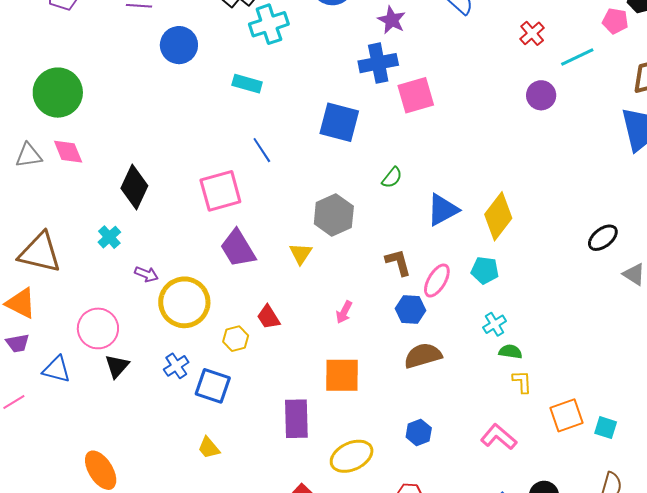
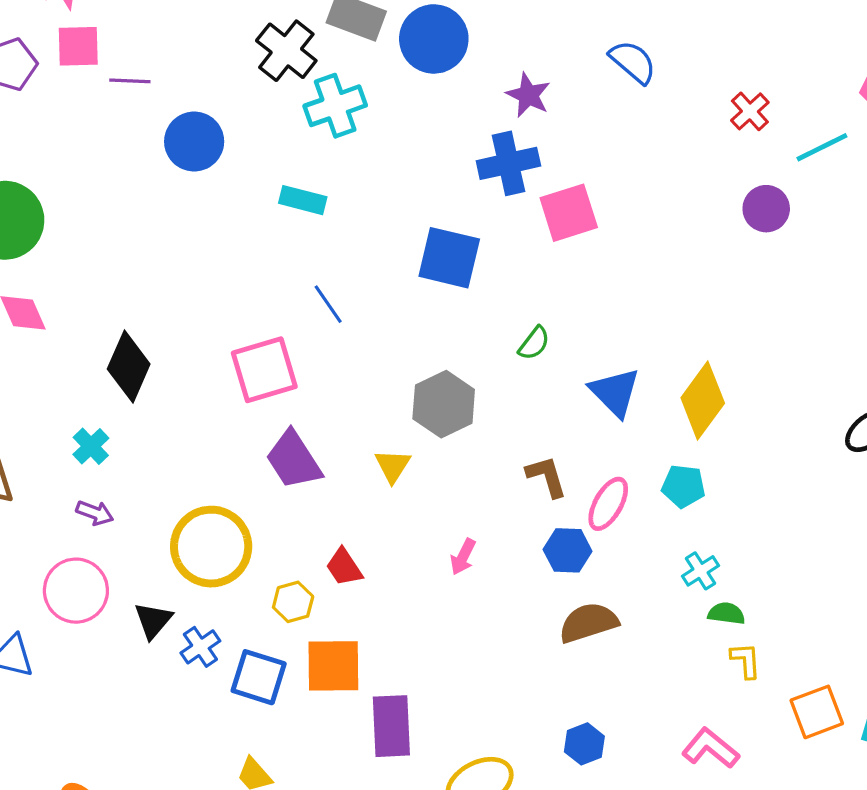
blue triangle: (443, 210) -> (615, 392), turned -45
purple arrow: (146, 274) -> (95, 513), moved
black triangle: (117, 366) -> (153, 620), moved
orange square: (342, 375) -> (333, 666), moved

